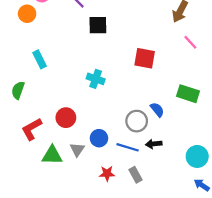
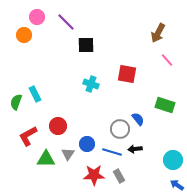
cyan rectangle: (40, 59) -> (35, 94), moved
cyan cross: (96, 79) -> (91, 84), moved
red star: (107, 174) -> (94, 175), size x1.5

